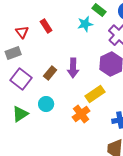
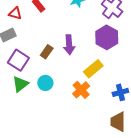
red triangle: (22, 32) -> (15, 13), turned -32
green triangle: (20, 114) -> (20, 84), moved

